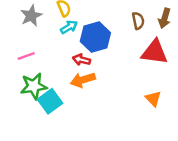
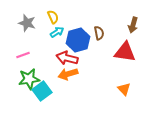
gray star: (31, 16) -> (27, 23), turned -30
brown semicircle: (138, 21) -> (99, 33), moved
red arrow: (82, 60) -> (67, 58), size x1.5

